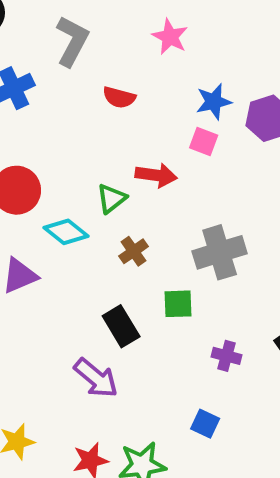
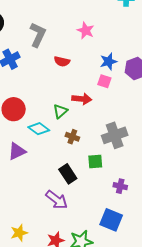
brown cross: (134, 251) -> (72, 137), turned -32
blue square: (205, 424) -> (111, 220), size x1.6

